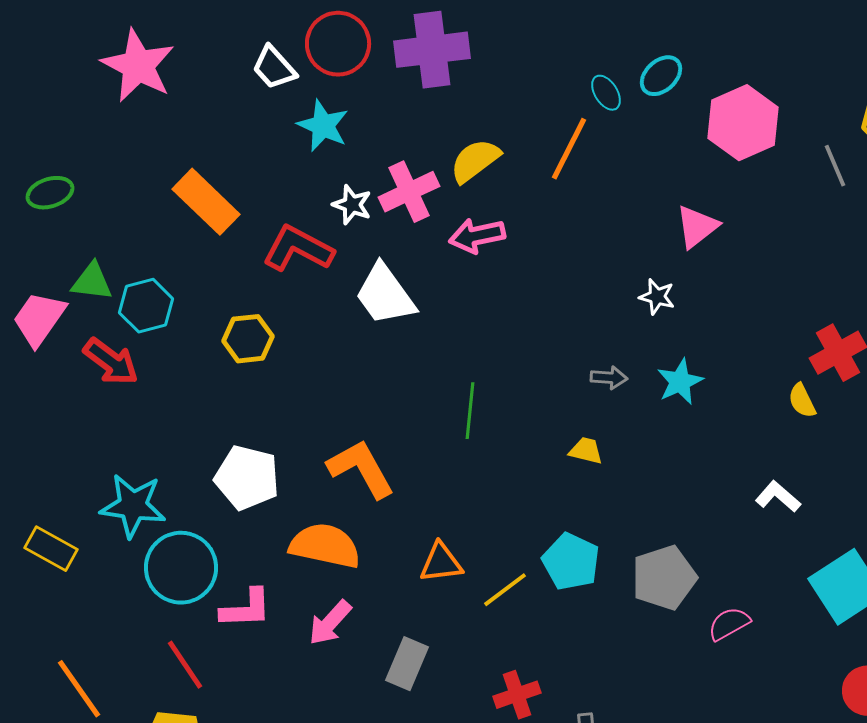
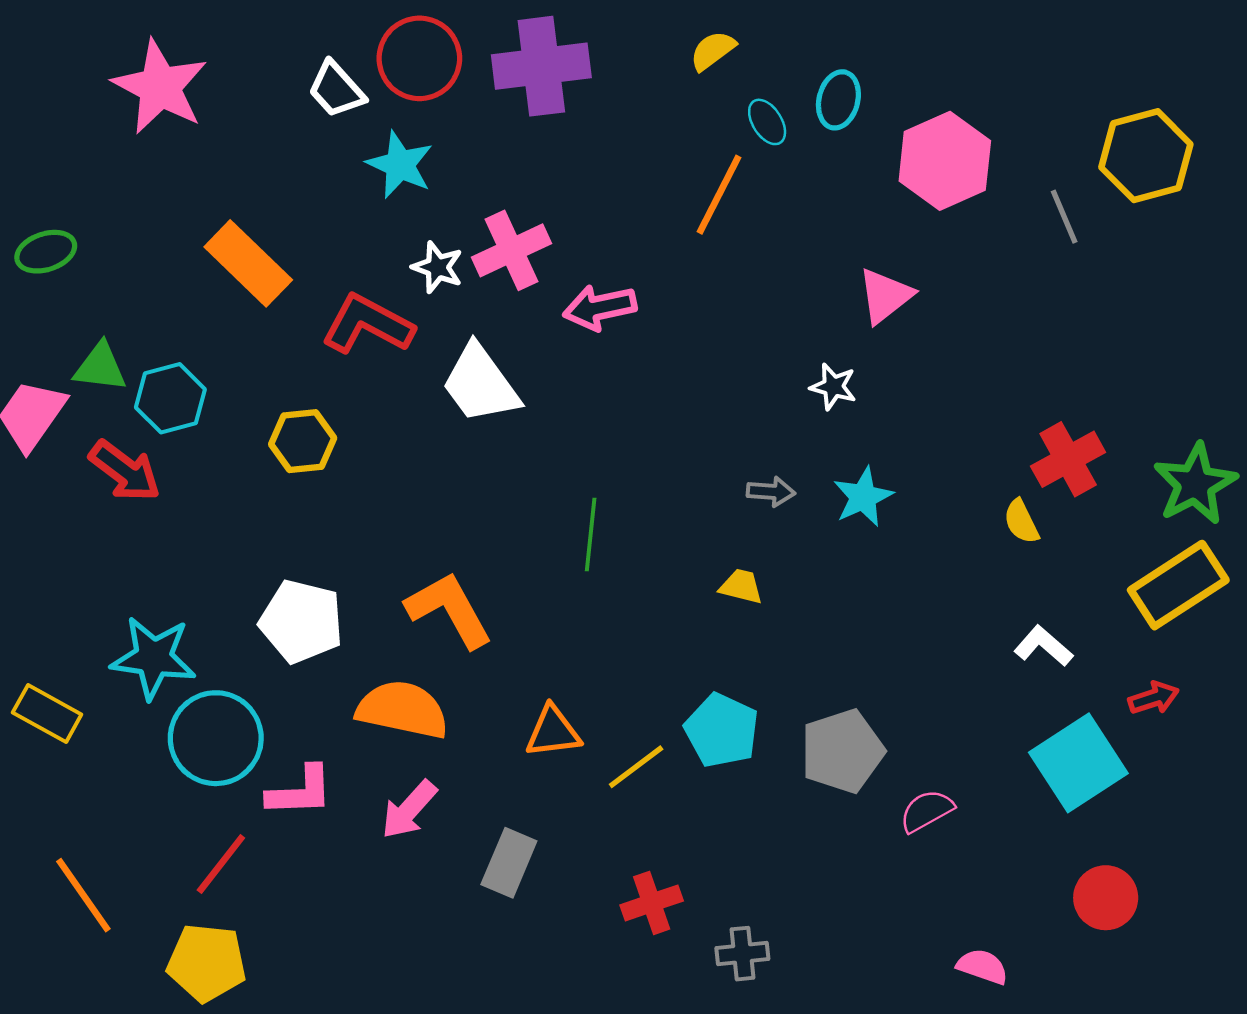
cyan ellipse: (661, 76) -> (838, 100), turned -33
yellow semicircle: (475, 161) -> (713, 51), moved, size x0.7
white L-shape: (778, 497) -> (1043, 646), moved
red line: (185, 665) -> (221, 864), turned 72

